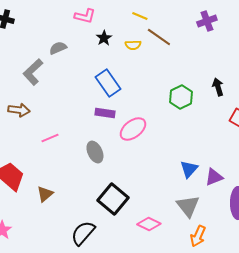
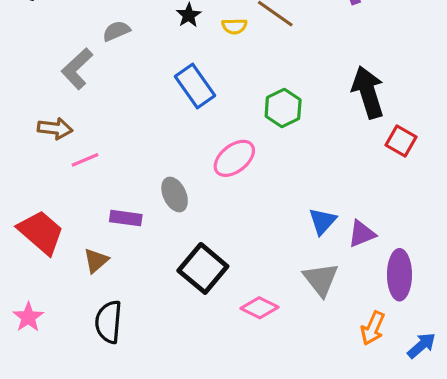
black arrow: (218, 87) -> (368, 92), size x1.8
green hexagon: (181, 97) -> (283, 108), moved
purple rectangle: (105, 113) -> (126, 218), moved
pink line: (50, 138) -> (85, 160), moved
black semicircle: (83, 233) -> (109, 322), moved, turned -36
orange arrow: (198, 236) -> (373, 328), moved

